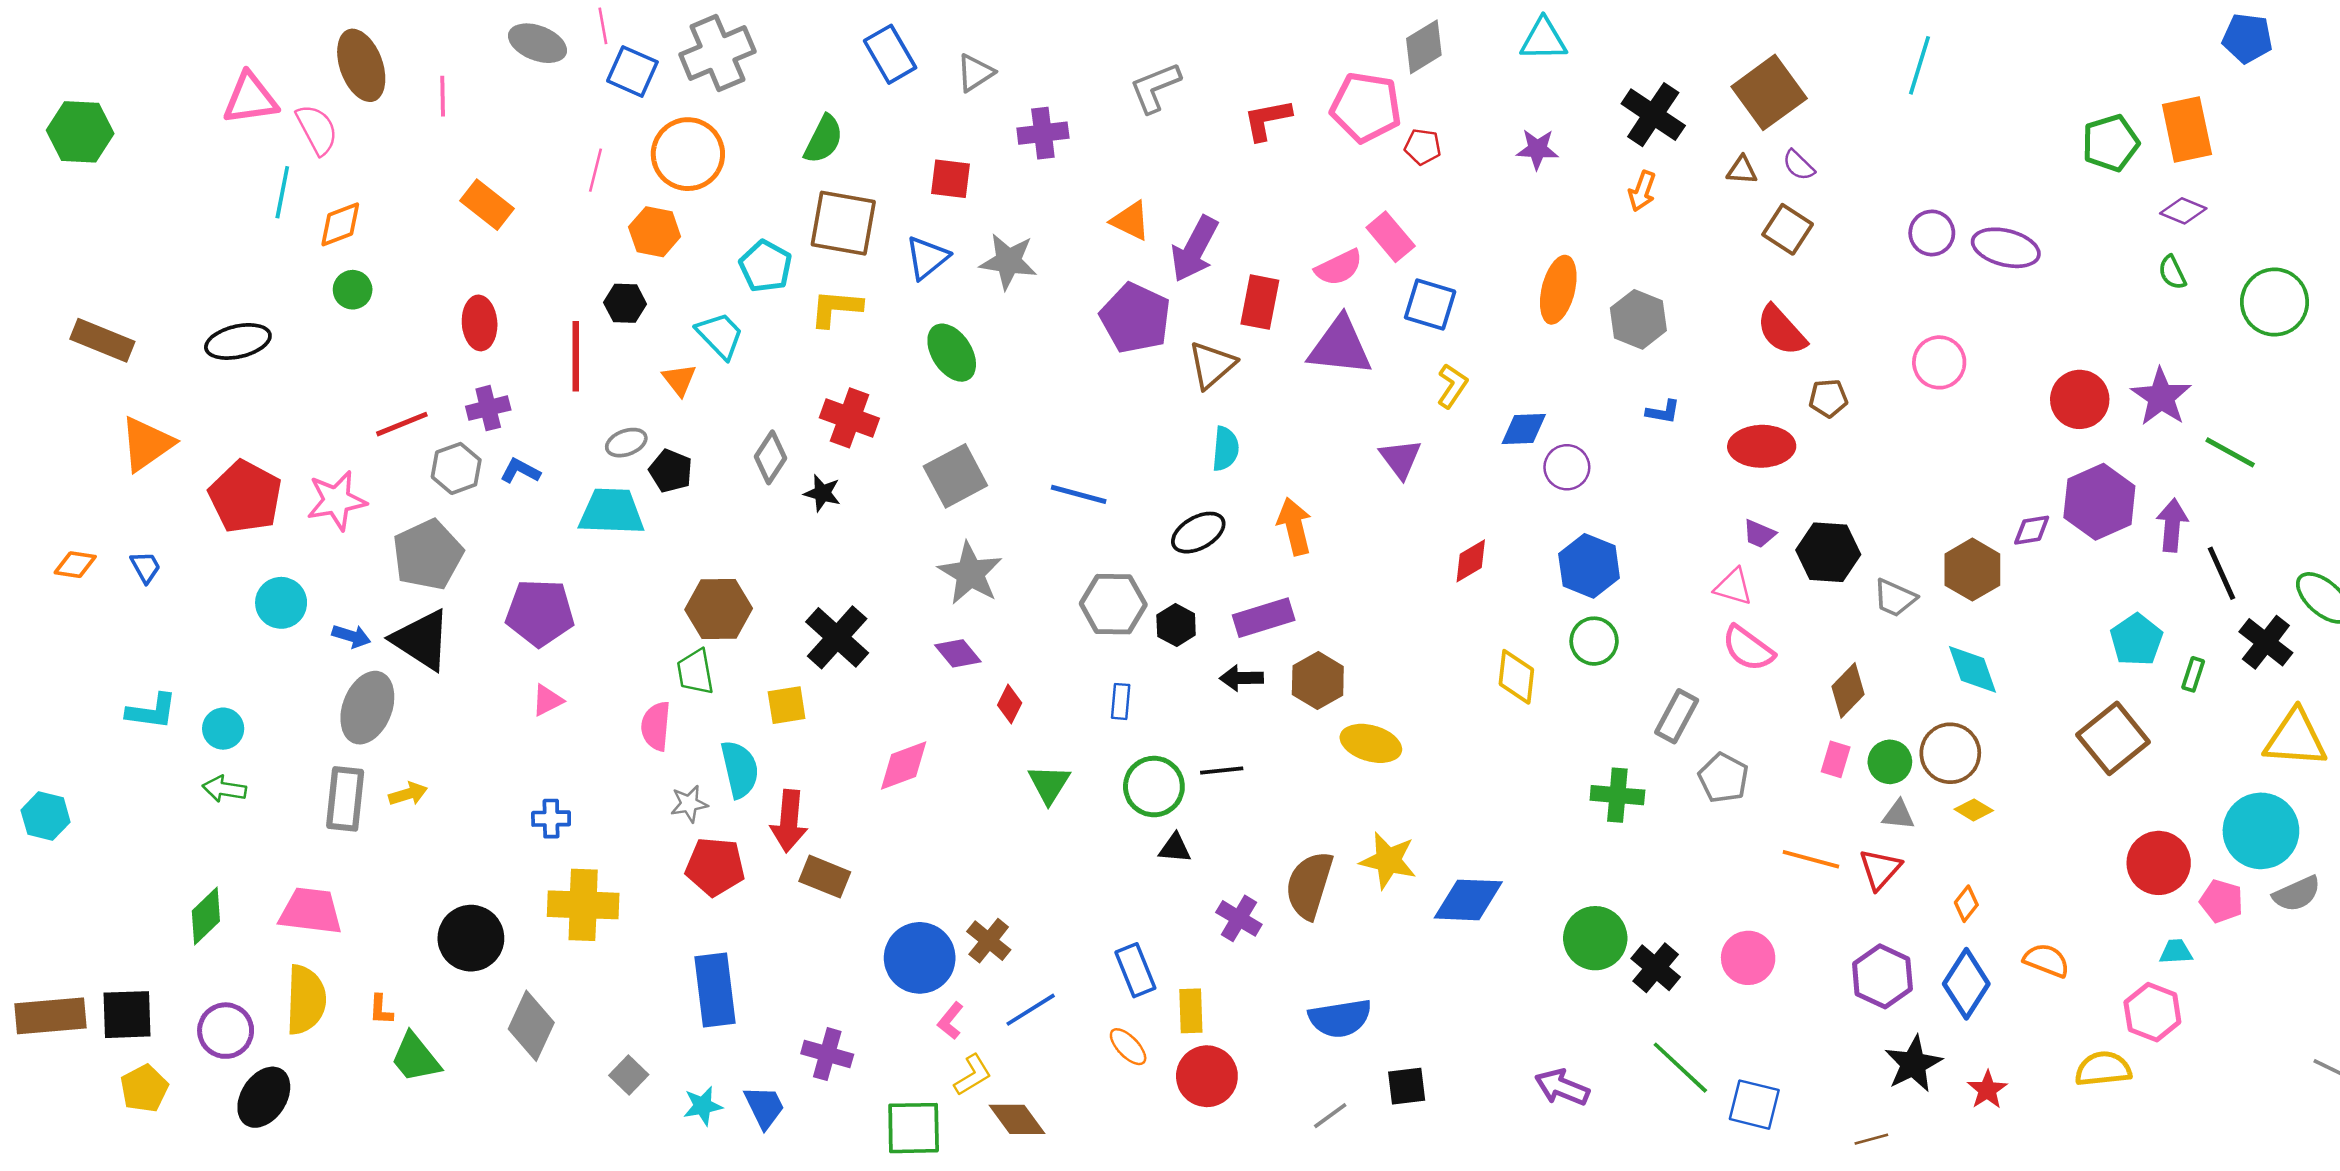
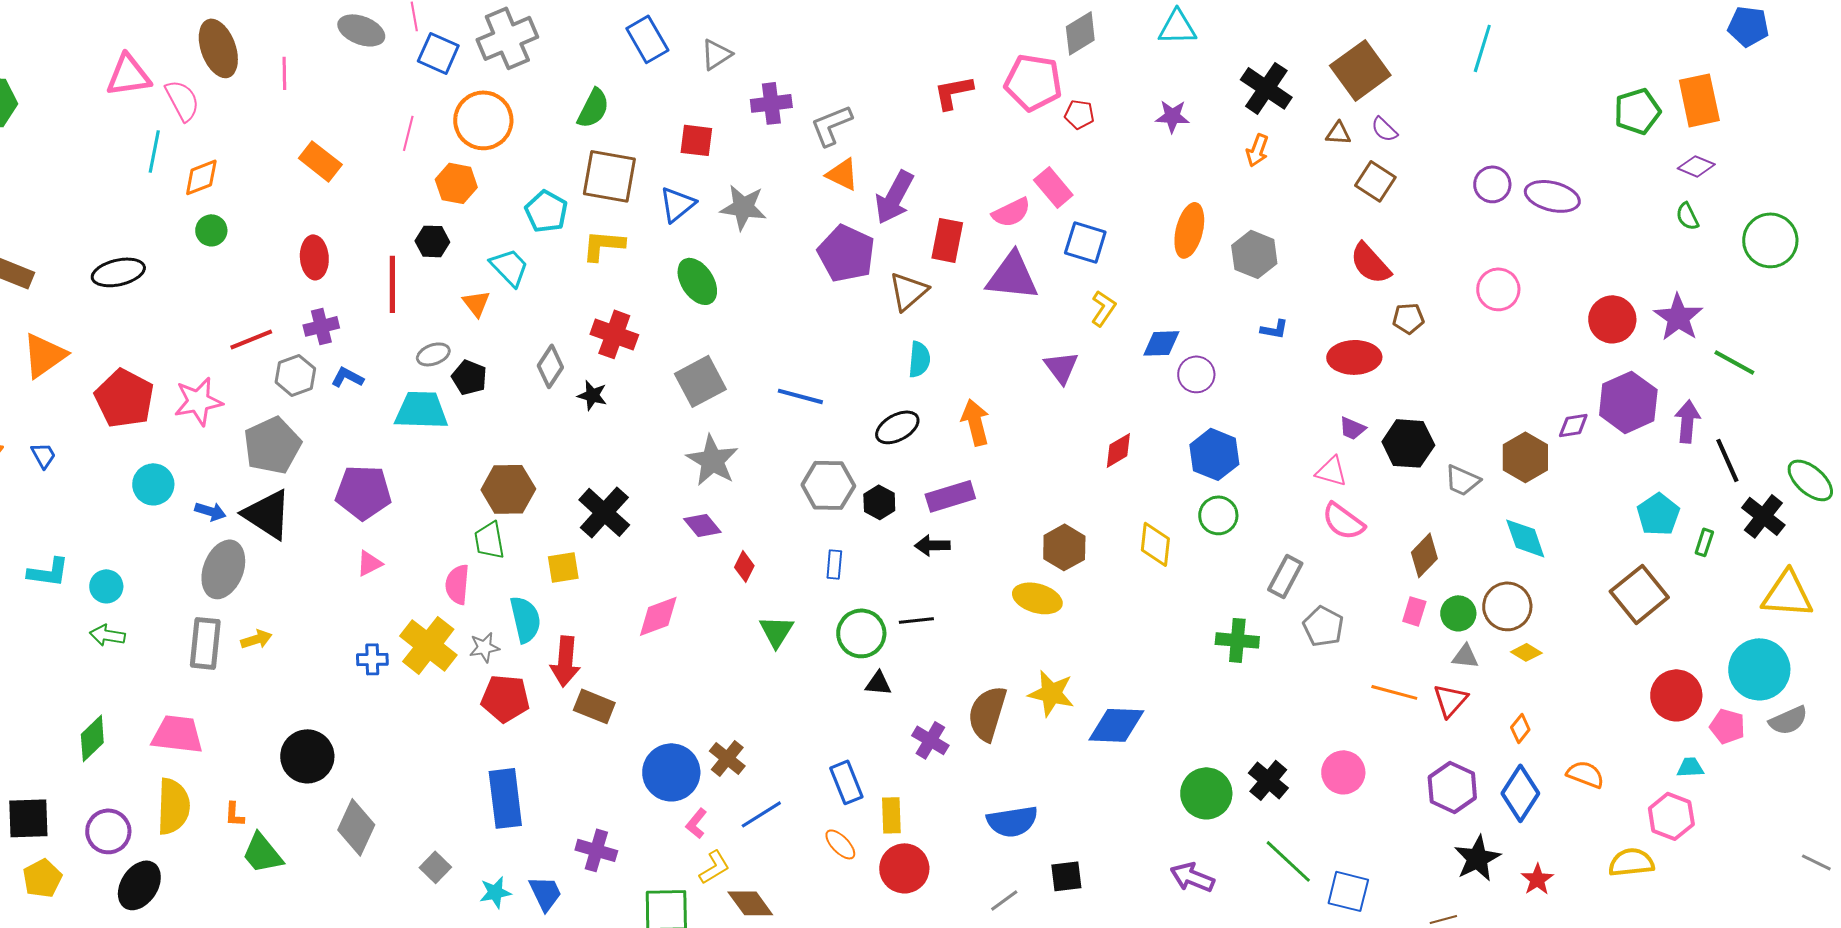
gray L-shape: (1155, 88) -> (831, 125), moved
brown hexagon: (1318, 680) -> (1064, 547), moved
yellow cross: (583, 905) -> (428, 645), moved, turned 36
green circle: (1595, 938) -> (1206, 793), moved

